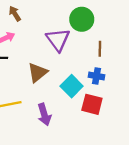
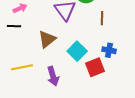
blue cross: (96, 76) -> (109, 50), moved
red square: (92, 104) -> (95, 67), turned -36

